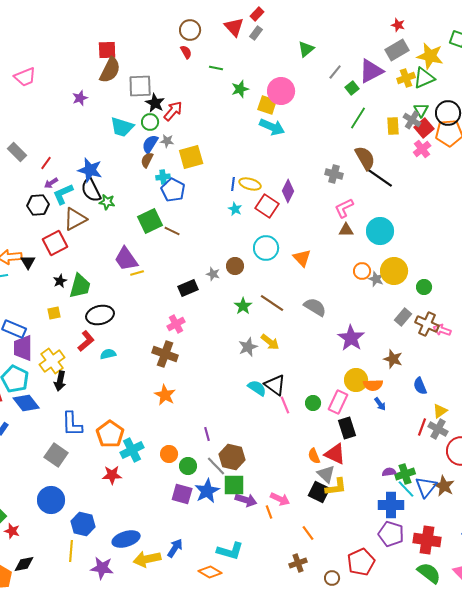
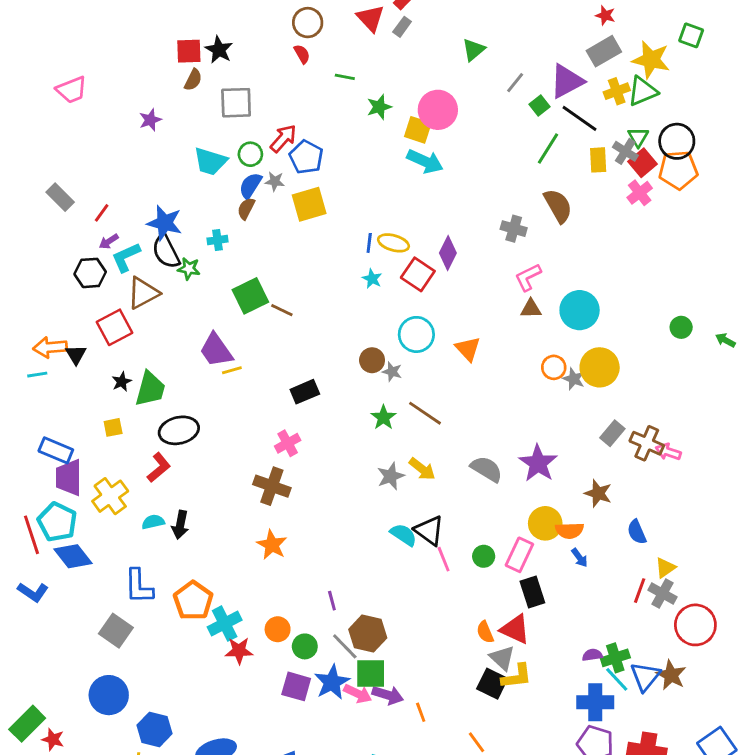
brown semicircle: (110, 70) -> (193, 80), size x0.6
black star: (155, 103) -> (219, 50), moved
cyan cross: (163, 177) -> (217, 240), moved
black line: (380, 178) -> (580, 118), moved
blue pentagon: (173, 190) -> (306, 157), moved
gray star: (213, 274) -> (392, 372), moved
green circle: (424, 287) -> (681, 327), moved
gray semicircle: (315, 307) -> (487, 469), moved
cyan semicircle: (108, 354) -> (153, 522), moved
black arrow: (60, 381) -> (180, 525), moved
red star: (112, 475) -> (239, 651), moved
pink arrow: (280, 499) -> (358, 694), moved

